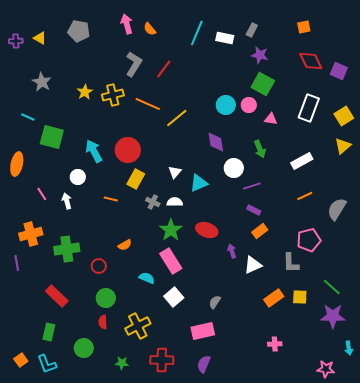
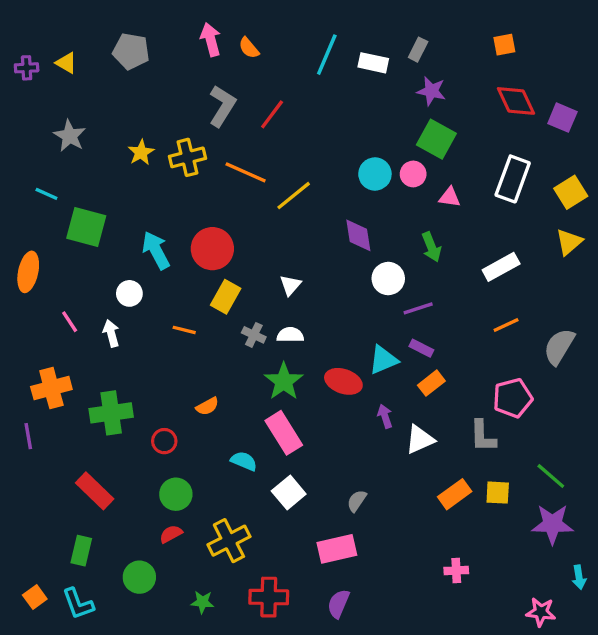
cyan triangle: (199, 183) -> (383, 360), moved
red semicircle: (103, 322) -> (171, 534), turned 64

